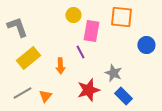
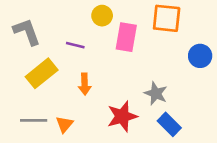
purple line: (80, 52) -> (75, 45), moved, turned -48
gray line: (22, 93) -> (34, 120), turned 30

